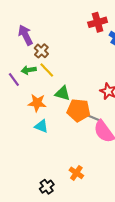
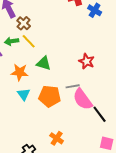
orange pentagon: (78, 110) -> (50, 96), moved
gray line: (93, 118) -> (73, 86), turned -32
cyan triangle: (41, 126) -> (24, 94), turned 32

